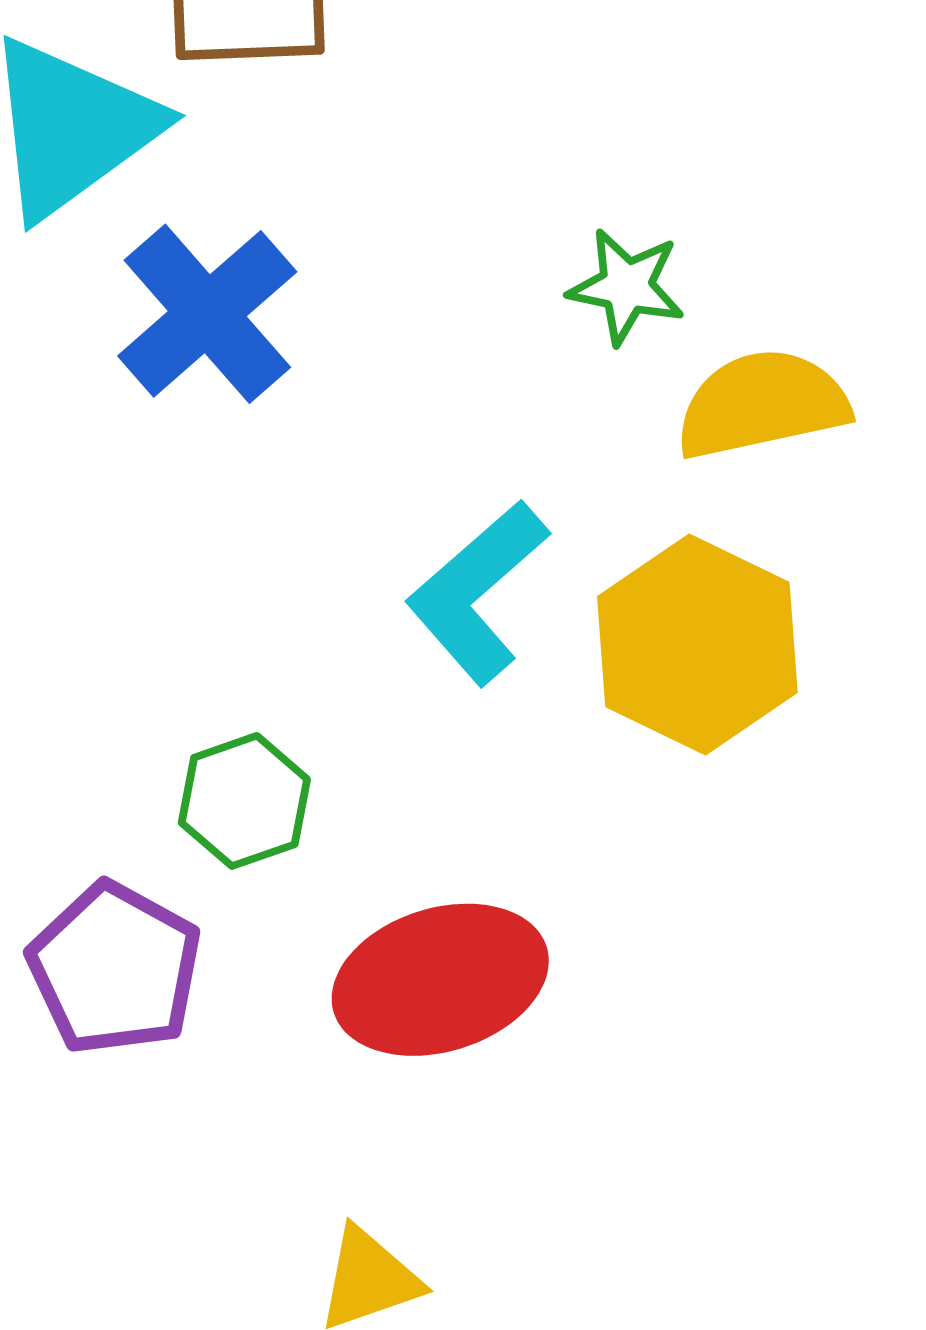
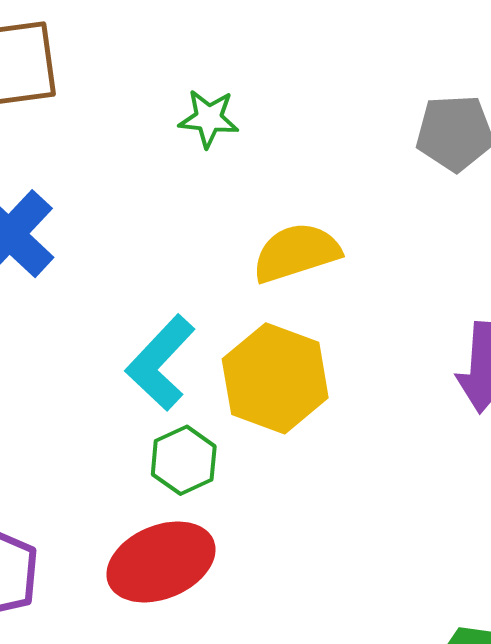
green star: (626, 286) -> (209, 118), moved
green hexagon: (244, 801) -> (184, 460), moved

